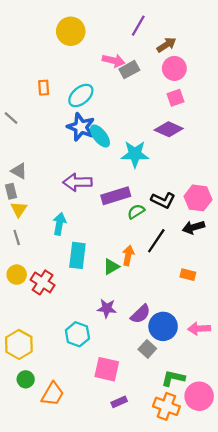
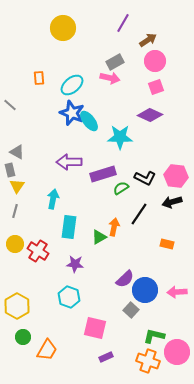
pink arrow: (114, 61) -> (110, 78), moved
gray line: (17, 237) -> (15, 211), turned 32
purple star: (107, 308) -> (75, 264), moved

